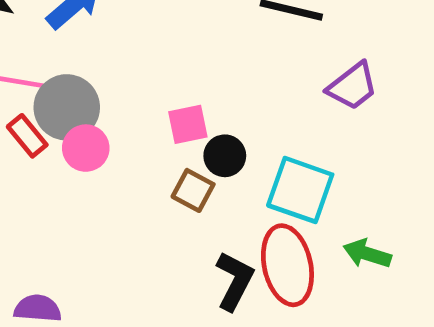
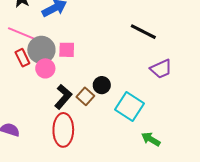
pink square: (188, 124) -> (67, 50), moved
red ellipse: (287, 265) -> (63, 130), moved
black L-shape: (234, 281) -> (63, 97), moved

